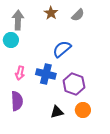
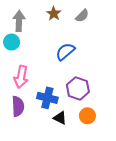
pink arrow: (20, 73) -> (21, 77), size x1.5
blue cross: (46, 74) -> (47, 98), moved
black triangle: (57, 112) -> (60, 118), turned 40

